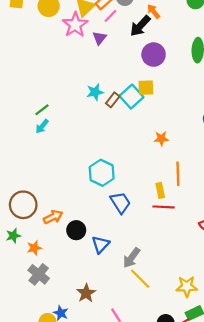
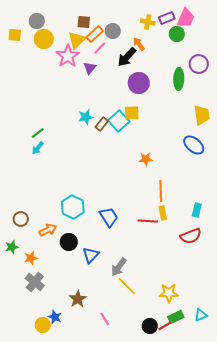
cyan hexagon: (102, 173) -> (73, 207), moved
yellow rectangle: (160, 190) -> (163, 213), moved
brown circle: (23, 205) -> (21, 219), size x0.6

